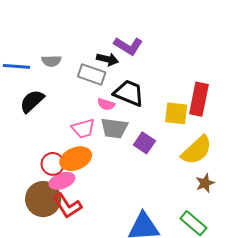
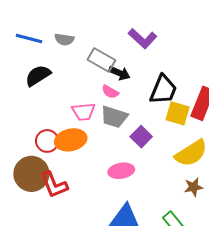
black arrow: (107, 59) -> (119, 73), moved
black trapezoid: (129, 93) -> (163, 90), moved, turned 80
pink ellipse: (62, 181) -> (121, 171), moved

